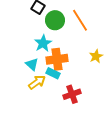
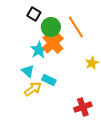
orange cross: (57, 59) -> (53, 43), moved, turned -35
red cross: (72, 94) -> (83, 107), moved

